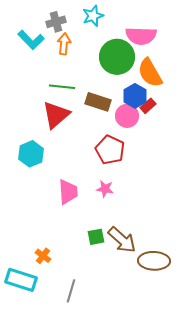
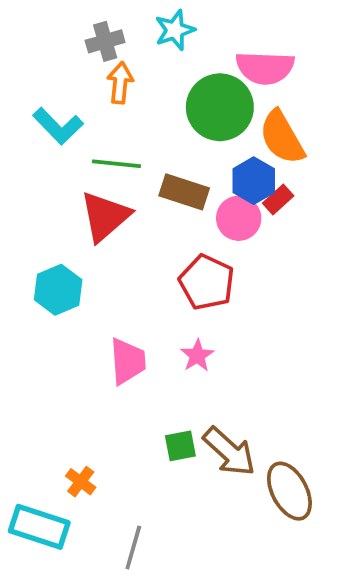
cyan L-shape: (31, 40) -> (58, 126), moved
pink star: (105, 189) -> (197, 356), turned 30
brown ellipse: (154, 261) -> (289, 491), turned 60

